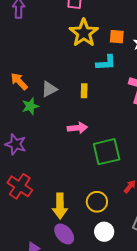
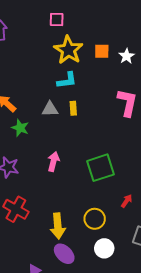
cyan L-shape: (106, 63) -> (67, 80), moved
gray triangle: (49, 89) -> (50, 109), moved, turned 30
green star: (30, 106) -> (20, 128), turned -30
pink arrow: (77, 128) -> (53, 162), moved, turned -66

